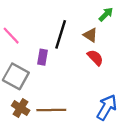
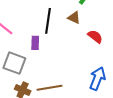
red semicircle: (95, 58) -> (95, 36), moved

